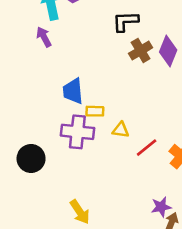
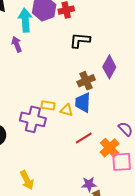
brown cross: (141, 51) -> (86, 81), moved
blue trapezoid: (73, 91) -> (83, 102), moved
yellow triangle: (121, 130) -> (67, 110), moved

